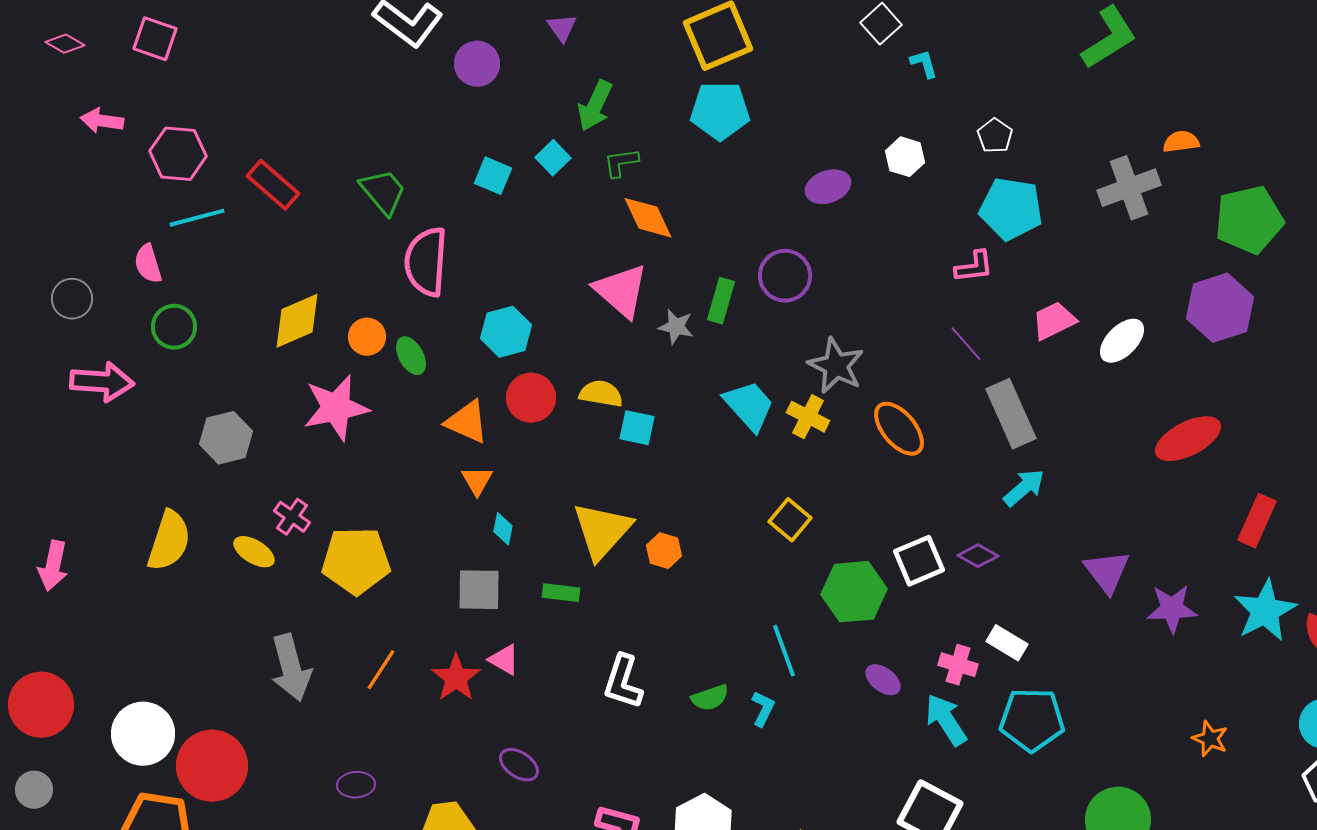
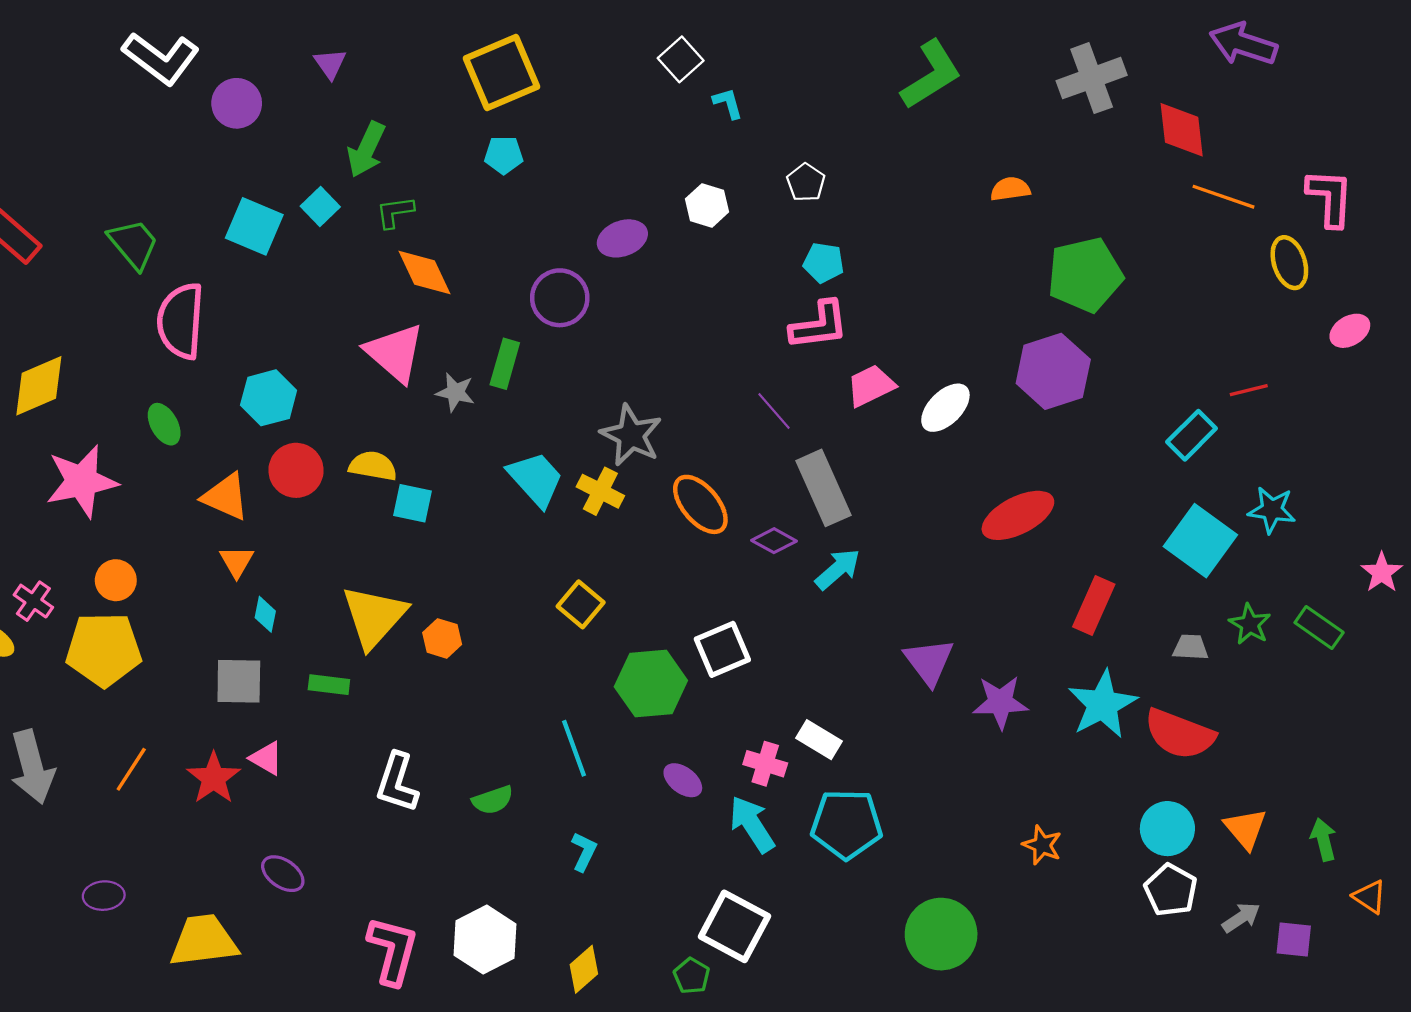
cyan pentagon: (720, 111) -> (504, 155), size x0.6
cyan square: (493, 176) -> (254, 226), size x1.4
gray cross: (1129, 188) -> (1092, 78), moved
cyan pentagon: (1011, 209) -> (823, 263), size x0.6
pink L-shape: (974, 267) -> (819, 325), moved, size x1.4
purple circle: (785, 276) -> (560, 298), moved
orange circle: (367, 337) -> (116, 580), moved
purple diamond: (978, 556) -> (774, 541), moved
cyan L-shape: (763, 709) -> (584, 852), moved

